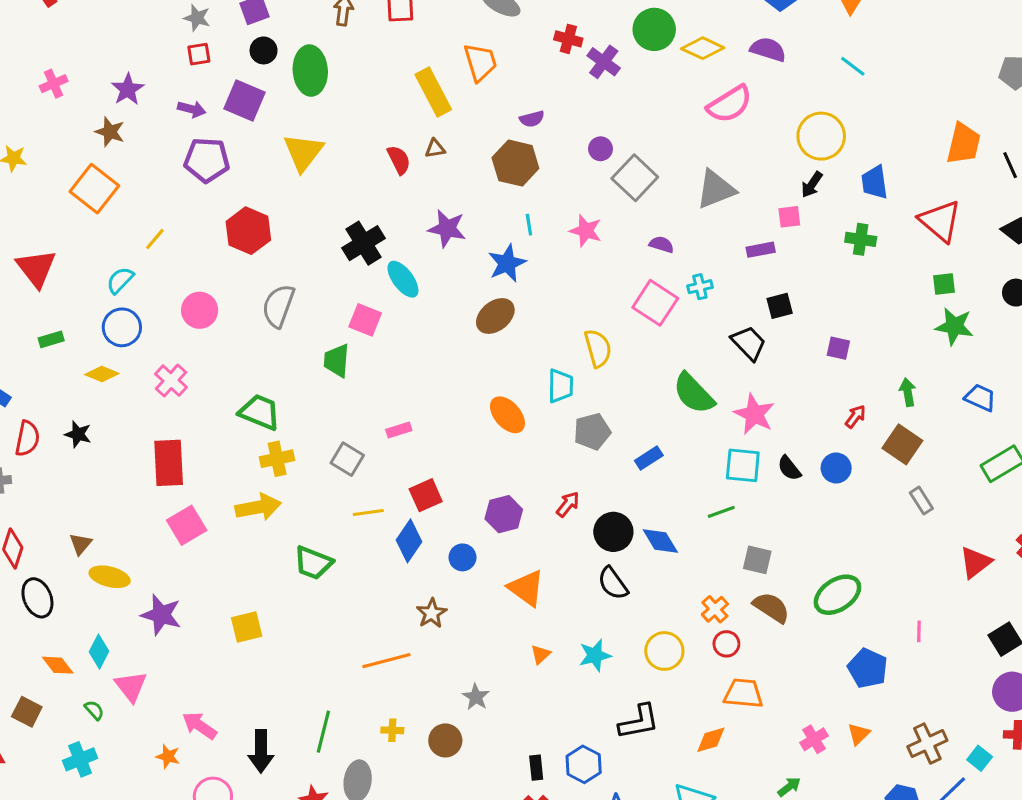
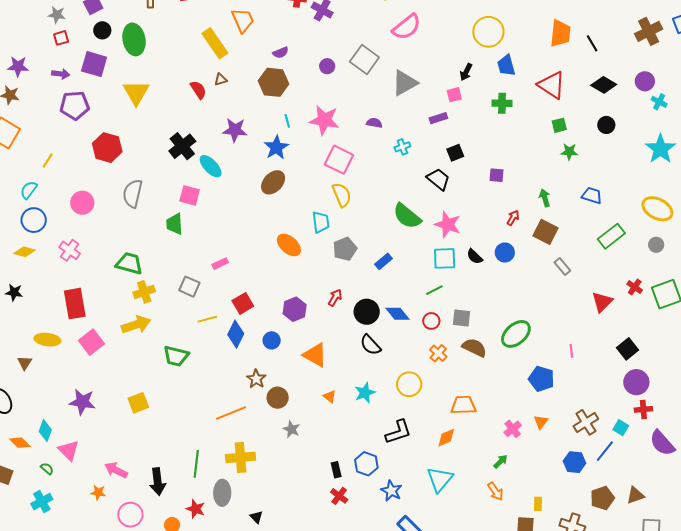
purple star: (128, 89) -> (18, 66), turned -30
yellow circle: (821, 136) -> (488, 32), moved
gray square: (635, 178) -> (364, 59), moved
pink star: (586, 231) -> (324, 120), size x1.4
pink square: (655, 303) -> (339, 160), moved
green star: (954, 326) -> (569, 152), size x0.7
yellow ellipse: (110, 577) -> (47, 340), moved
red circle: (726, 644) -> (431, 321), moved
orange triangle: (540, 654) -> (330, 396), turned -32
yellow cross: (392, 730) -> (240, 457), size x2.0
brown circle: (445, 740) -> (278, 398), moved

